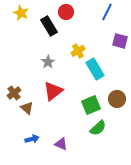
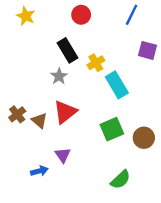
black rectangle: (49, 26) -> (68, 50), moved
brown circle: (117, 99) -> (144, 138), moved
brown triangle: (27, 108) -> (39, 121), moved
green semicircle: (98, 128) -> (120, 180), moved
purple triangle: (61, 144) -> (63, 155), moved, turned 32

